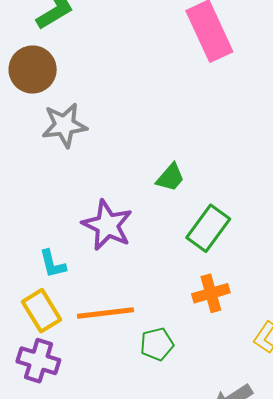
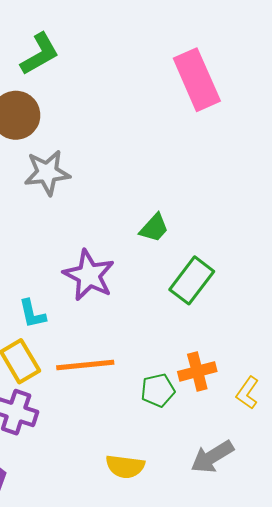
orange cross: (211, 293) -> (197, 371), moved
green pentagon: (157, 344) -> (158, 390), moved

